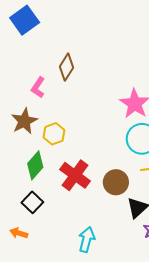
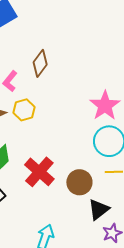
yellow hexagon: (54, 134) -> (24, 110), moved

